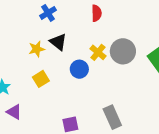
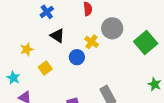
yellow star: (37, 49) -> (27, 49), moved
gray circle: (123, 51) -> (112, 28), moved

